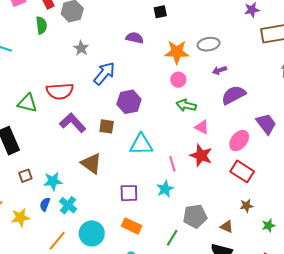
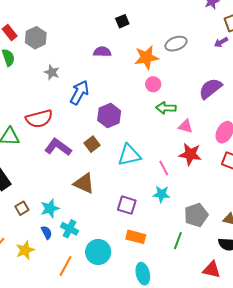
purple arrow: (219, 70) -> (221, 42), moved
brown square: (107, 126) -> (92, 144), turned -35
cyan star: (165, 189) -> (161, 194), turned -30
purple square: (129, 193) -> (127, 205), turned 30
blue semicircle: (45, 204) -> (47, 232), turned 144

